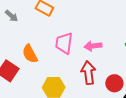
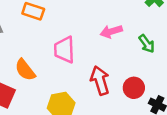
pink arrow: (93, 46) -> (111, 31), moved

